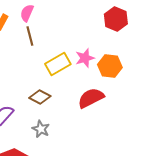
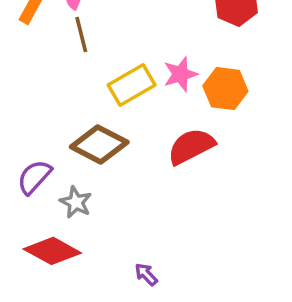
brown diamond: (40, 97) -> (99, 144), size x1.4
gray star: (41, 129) -> (76, 202), moved

